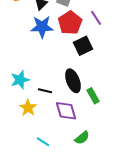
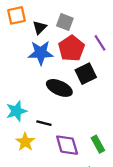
black ellipse: (73, 81) -> (59, 88), moved, turned -45
green rectangle: (93, 96) -> (98, 144), moved

